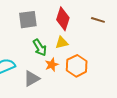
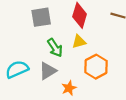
orange star: (52, 65) -> (69, 88), moved
gray triangle: (32, 79) -> (48, 71), moved

